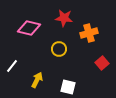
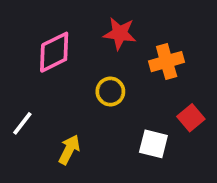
pink diamond: (29, 28) -> (54, 52), turned -40
white square: (68, 87) -> (153, 144), moved

